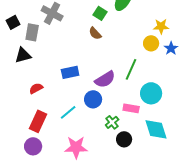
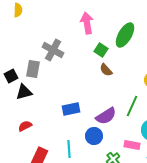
black square: (13, 22) -> (11, 76), moved
brown semicircle: (95, 33) -> (106, 70), moved
red semicircle: (36, 88) -> (25, 126), moved
cyan line: (68, 112) -> (69, 149), turned -54

